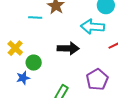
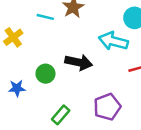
yellow cross: (15, 48) -> (13, 37), moved
green circle: (34, 63) -> (45, 74), moved

